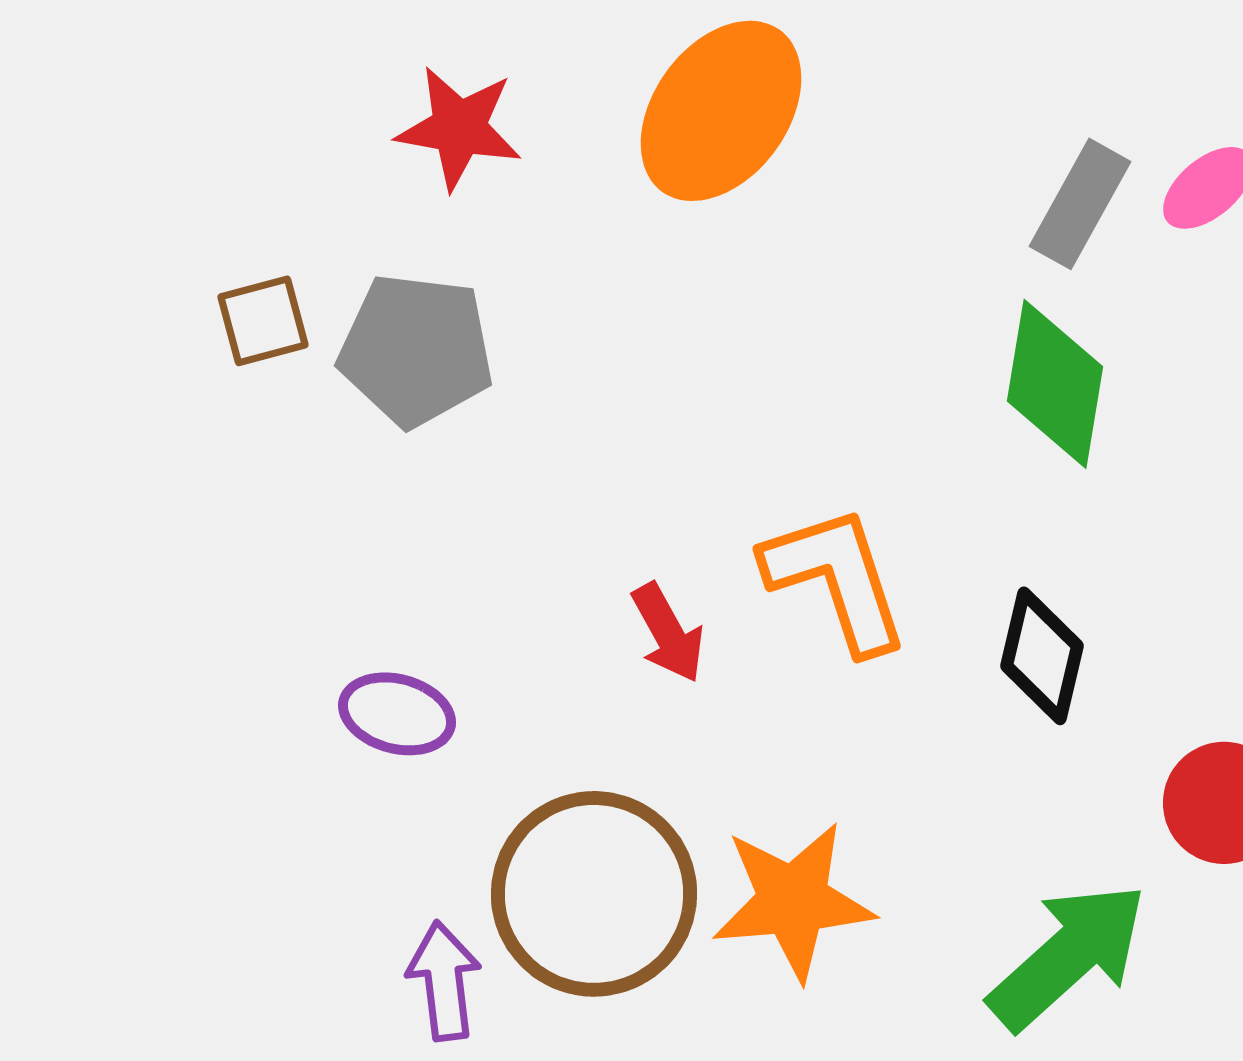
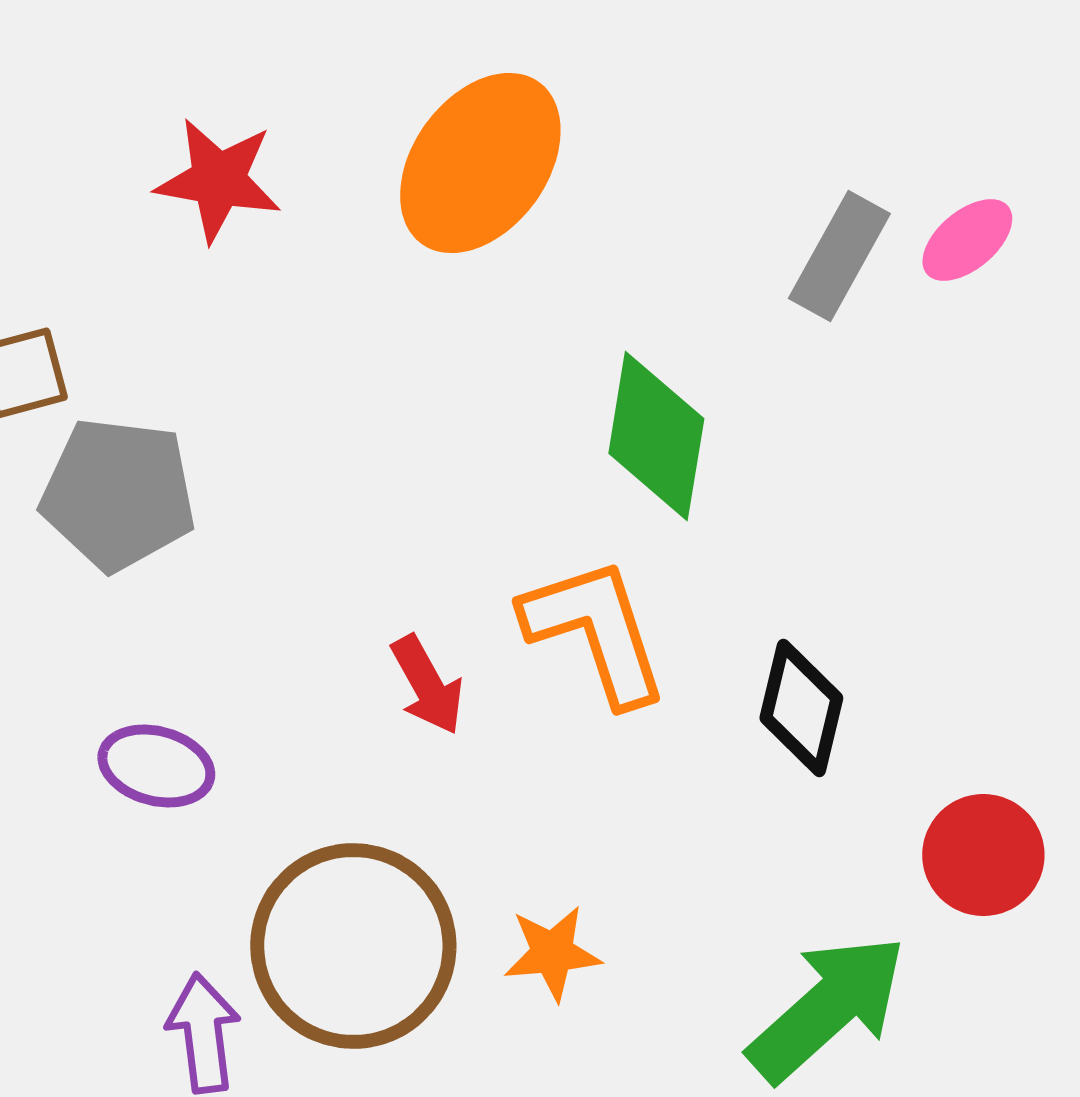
gray pentagon: (416, 350) -> (118, 494), moved
green diamond: (1055, 384) -> (656, 436), moved
orange star: (793, 901) -> (552, 953), size x0.6

